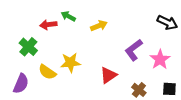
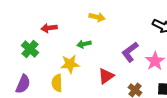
green arrow: (68, 16) -> (84, 44), moved, turned -40
yellow arrow: (99, 26) -> (97, 17), moved, turned 35
yellow semicircle: (47, 72) -> (57, 83), moved, turned 54

